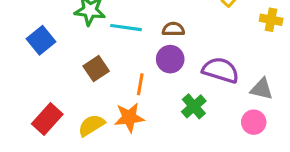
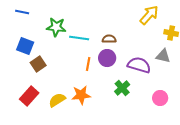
blue square: (41, 40) -> (25, 46), turned -30
brown square: (96, 69) -> (38, 64), moved
orange line: (140, 84) -> (88, 64), moved
gray triangle: (262, 89) -> (163, 56), moved

